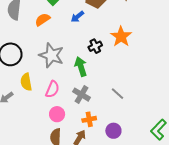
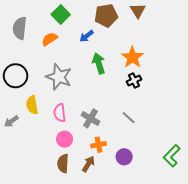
black cross: (95, 46) -> (134, 80), moved
green arrow: (81, 67) -> (99, 63), moved
pink semicircle: (52, 89) -> (60, 113), turned 150

